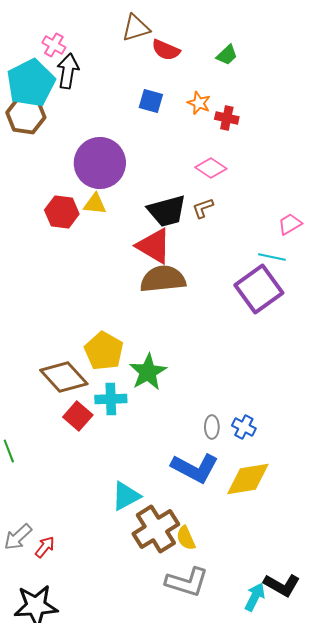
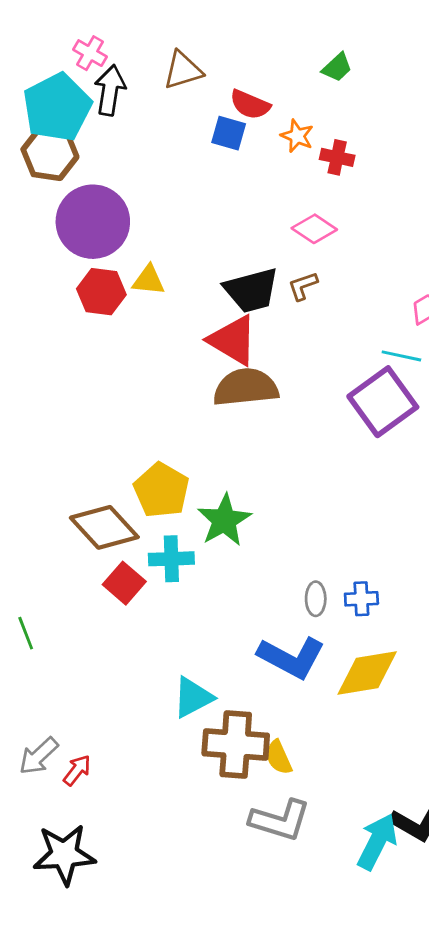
brown triangle: (136, 28) -> (183, 70), moved
red semicircle: (166, 50) -> (250, 105), moved
purple circle: (100, 163) -> (93, 222), moved
blue cross: (244, 427) -> (361, 599), turned -30
brown cross: (156, 529) -> (236, 745), turned 36
cyan arrow: (255, 597) -> (377, 842), size x1.4

